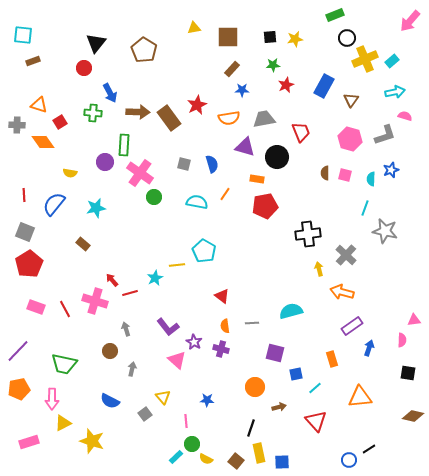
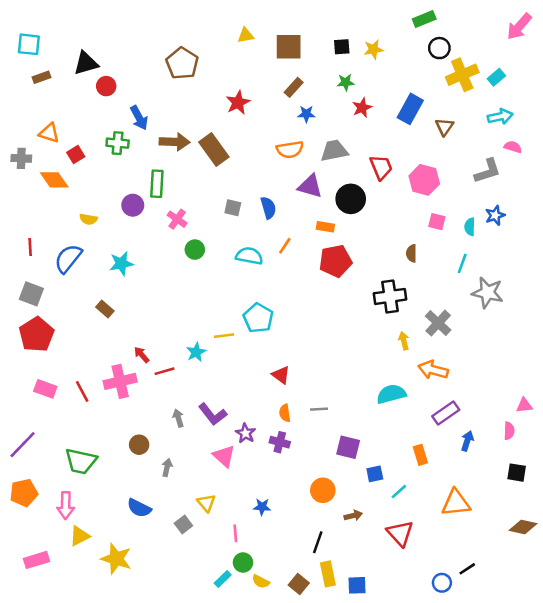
black triangle: (96, 43) -> (86, 63), moved, turned 35
red star: (197, 105) -> (238, 103), moved
pink hexagon: (350, 139) -> (424, 180), moved
pink cross: (140, 173) -> (177, 219), size x0.6
brown semicircle: (325, 173) -> (412, 253), moved
pink cross: (95, 301) -> (120, 381), turned -30
cyan semicircle: (291, 311) -> (391, 394), moved
gray arrow: (126, 329) -> (178, 418), moved

